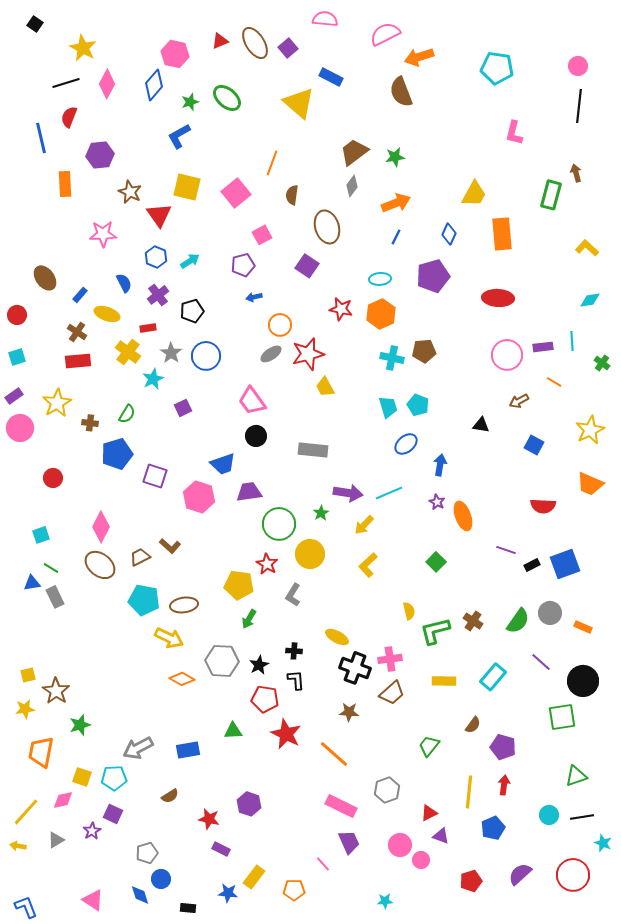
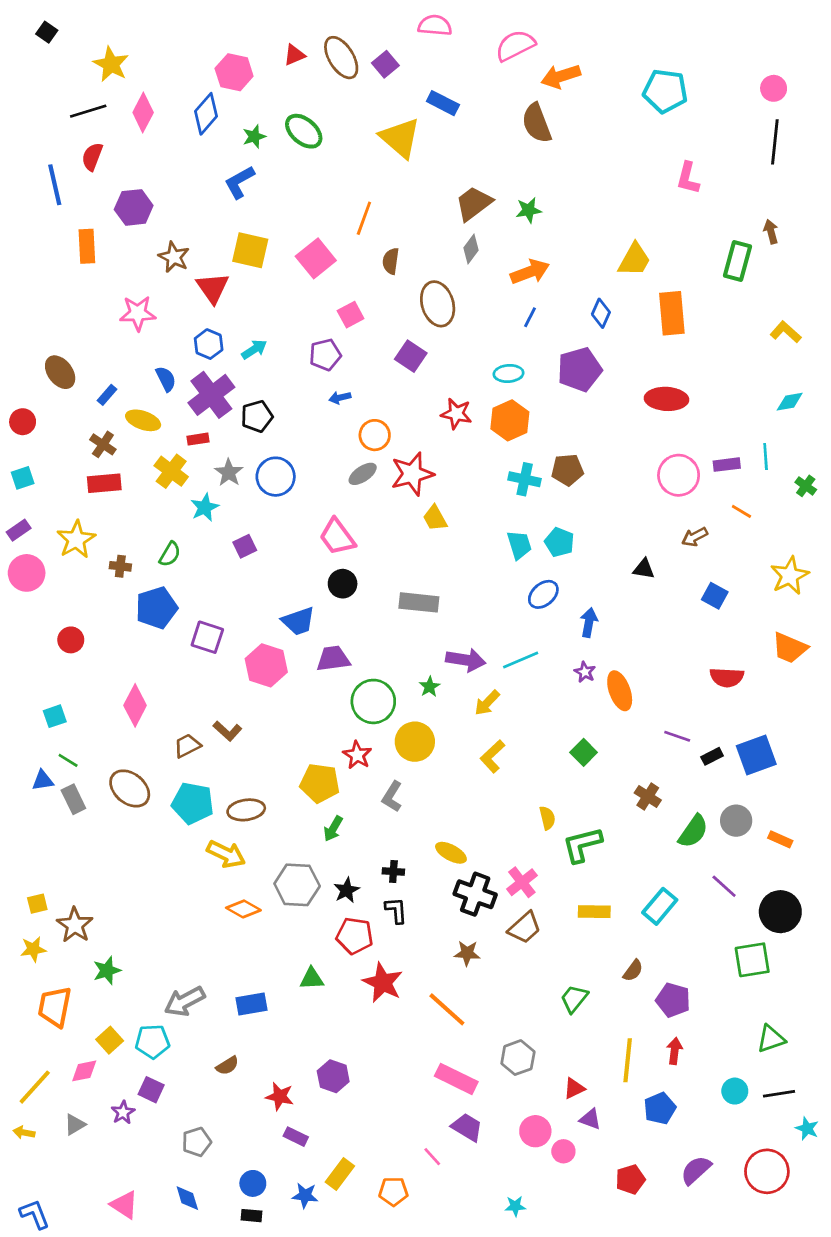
purple cross: (158, 295) -> (211, 395), size x1.6
brown ellipse: (100, 565) -> (130, 788), moved
brown cross: (473, 621) -> (648, 797), moved
pink cross: (390, 659) -> (522, 882), turned -30
yellow square: (82, 777) -> (110, 1040), turned 30
purple trapezoid: (349, 842) -> (467, 1127), turned -35
blue circle: (161, 879) -> (253, 1183), moved

